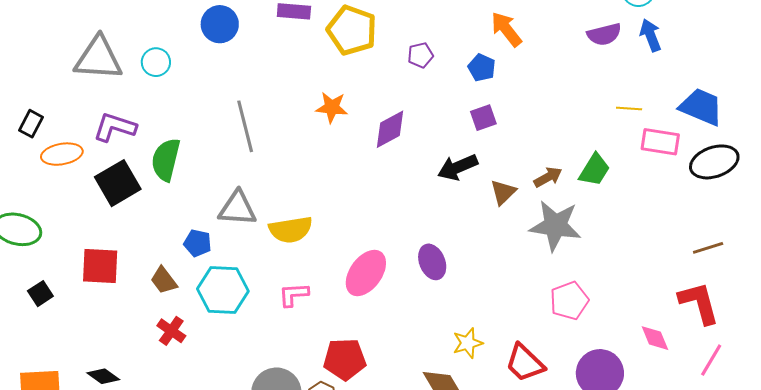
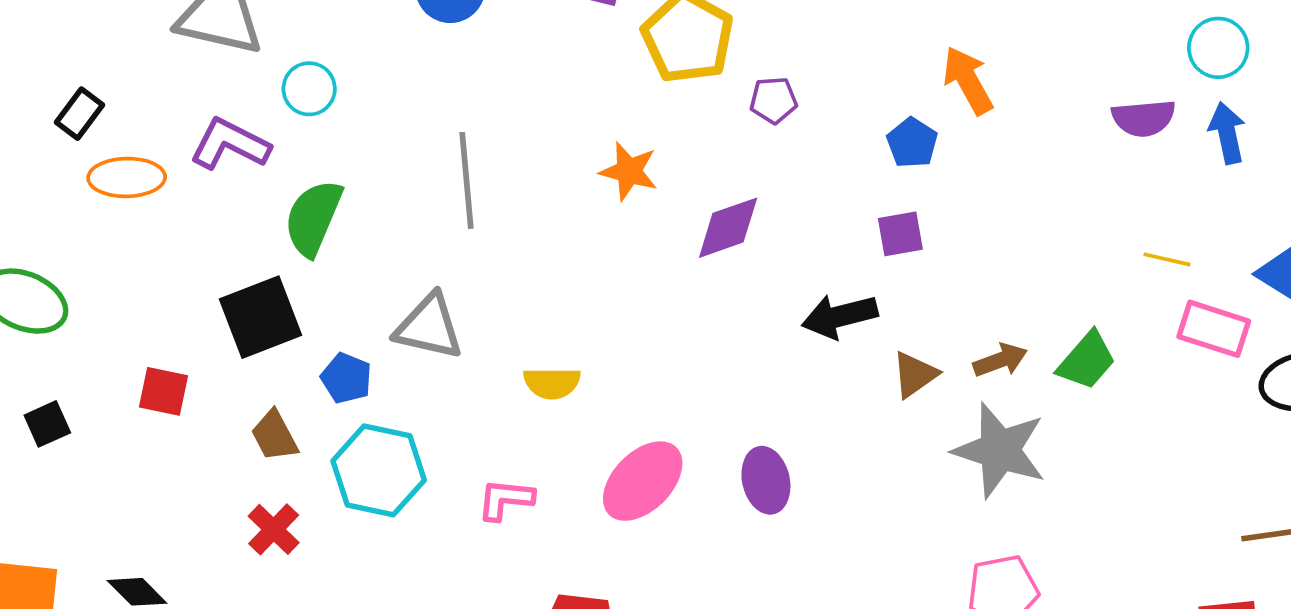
purple pentagon: (420, 55) -> (773, 100), moved
cyan circle: (156, 62) -> (309, 89), moved
black square: (118, 183) -> (260, 317), moved
yellow semicircle: (291, 230) -> (552, 383), moved, size x0.7
red square: (100, 266) -> (163, 391), size x0.7

